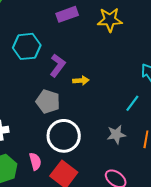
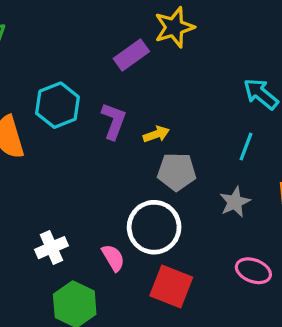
purple rectangle: (67, 14) -> (131, 55), moved
gray pentagon: (48, 102) -> (177, 172), moved
pink semicircle: (35, 161) -> (113, 258), moved

